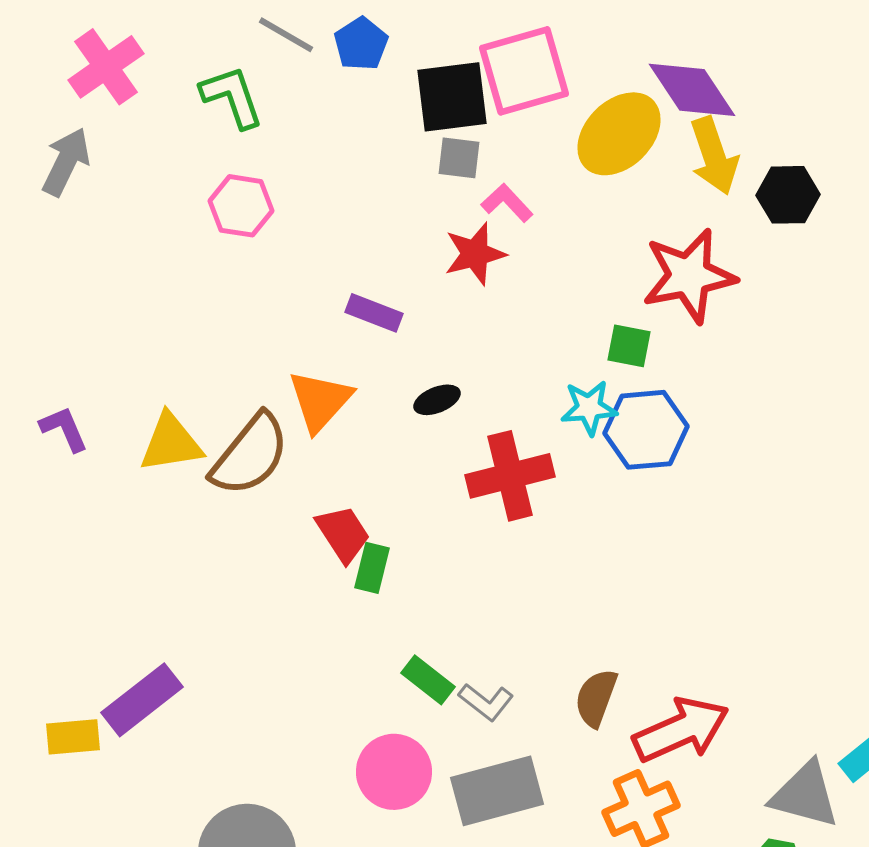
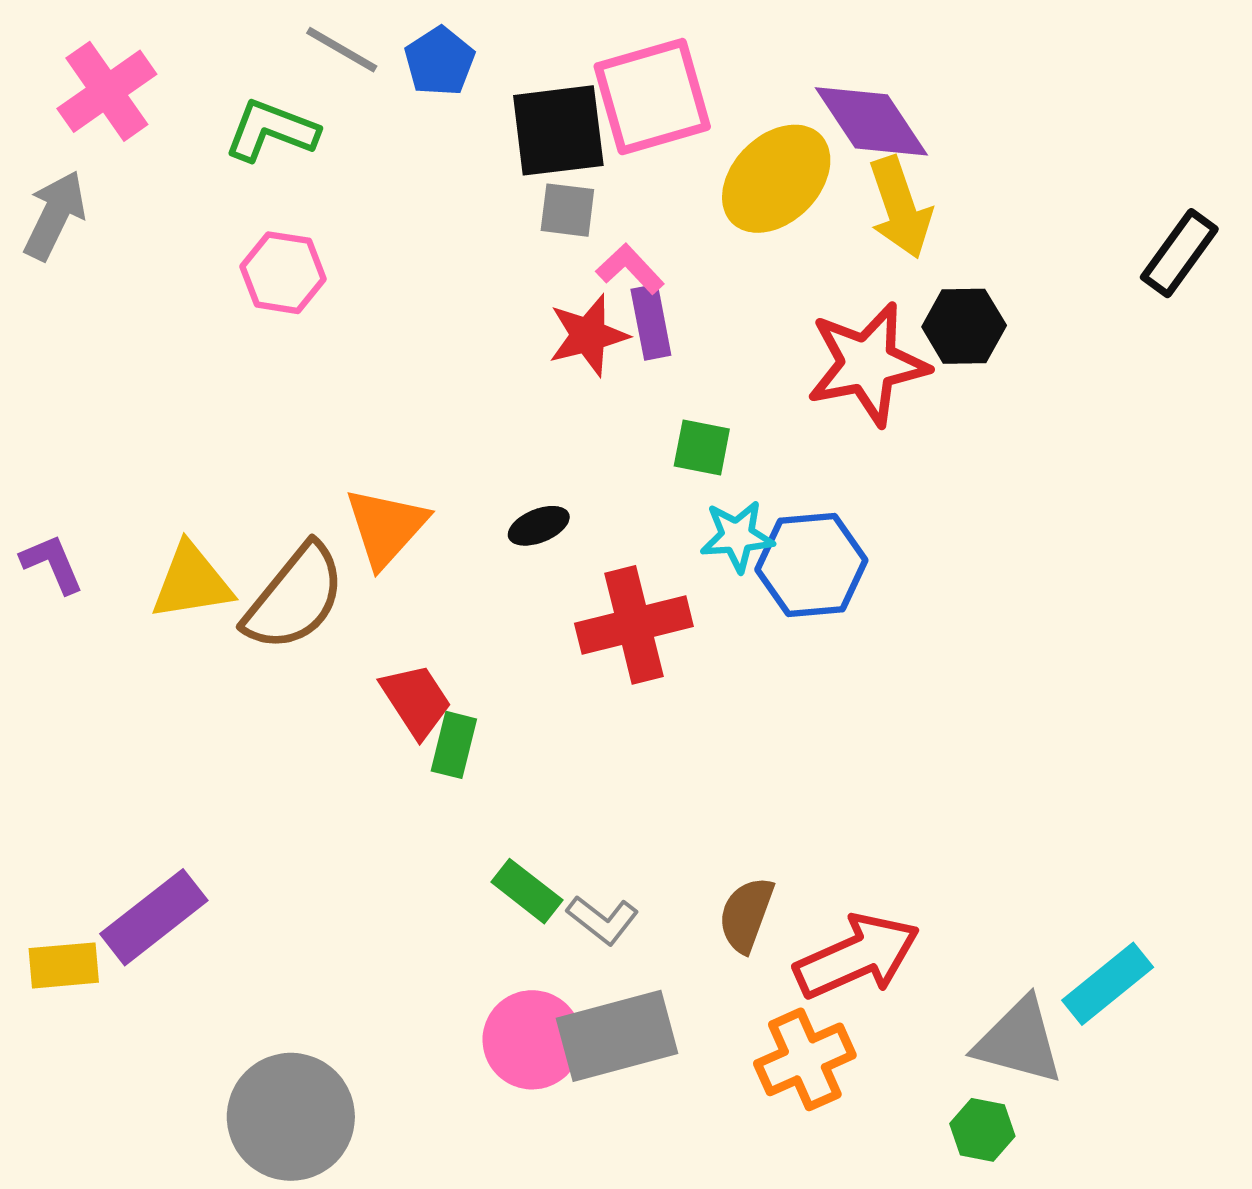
green L-shape: (232, 97) -> (271, 130), turned -50
black hexagon: (788, 195) -> (964, 326), moved
purple rectangle: (374, 313) -> (651, 322), moved, turned 58
green square: (629, 346) -> (702, 448), moved
pink circle: (394, 772) -> (532, 1040), moved

